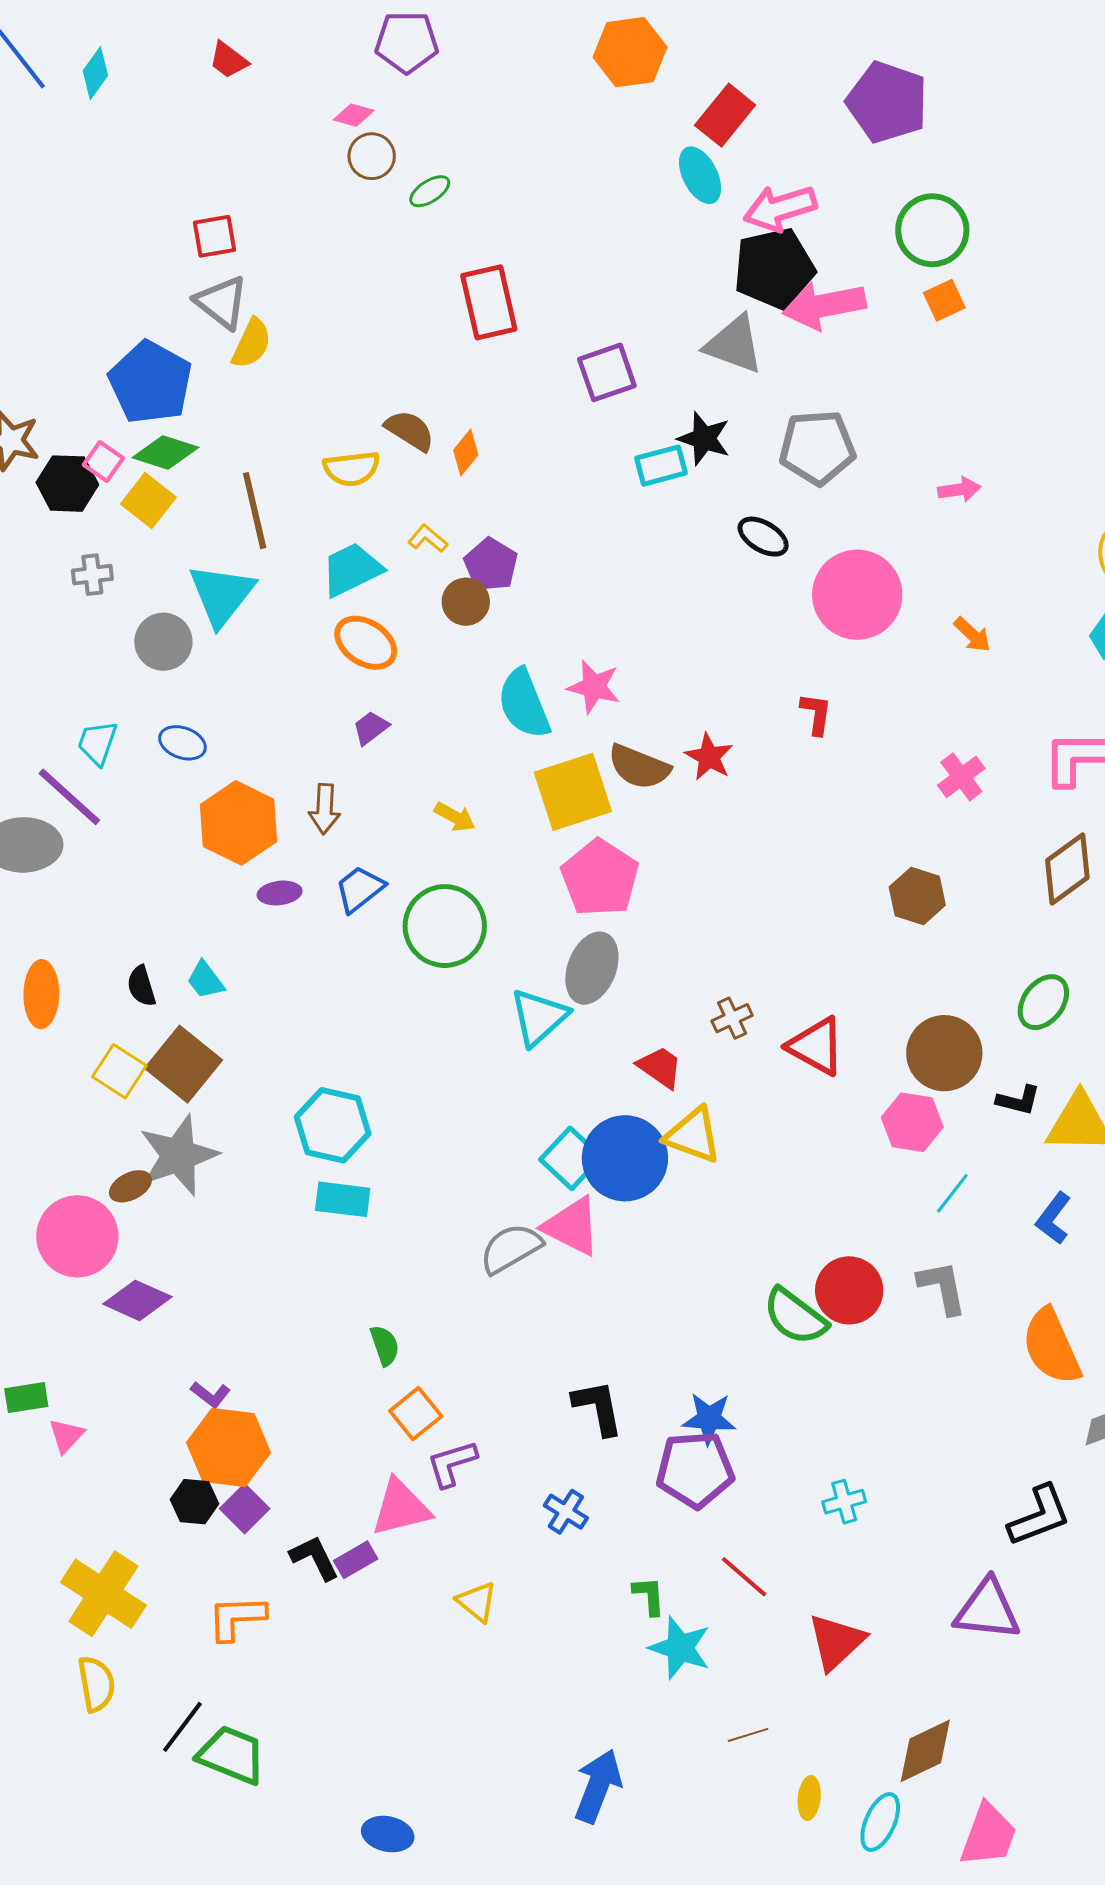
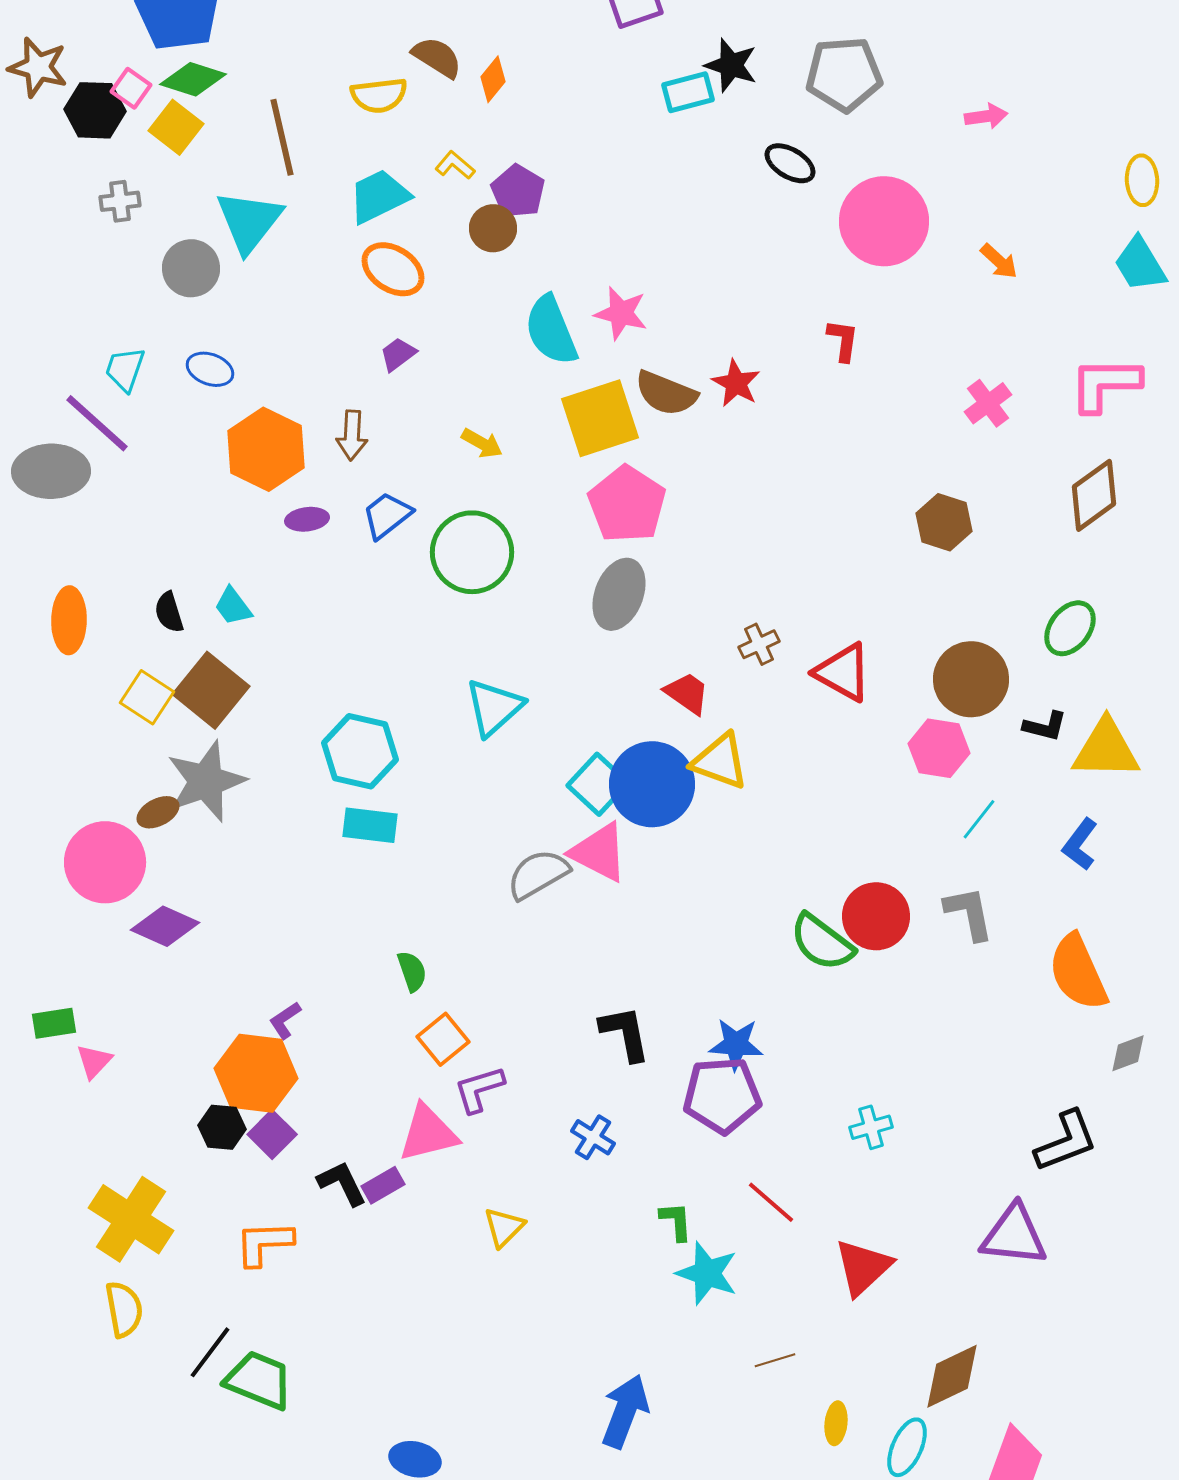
cyan triangle: (539, 1017) -> (494, 707), moved
purple L-shape: (210, 1395) -> (285, 1020), moved, turned 108
yellow triangle: (477, 1602) -> (504, 1227), turned 36

